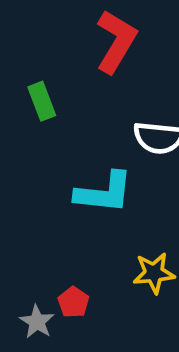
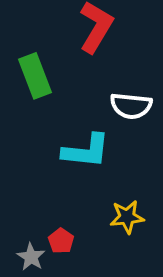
green rectangle: (42, 101) -> (35, 76), size x1.4

